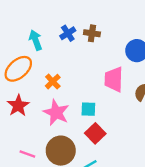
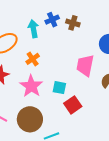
cyan arrow: (36, 40) -> (33, 29), moved
red square: (95, 133) -> (73, 105), moved

